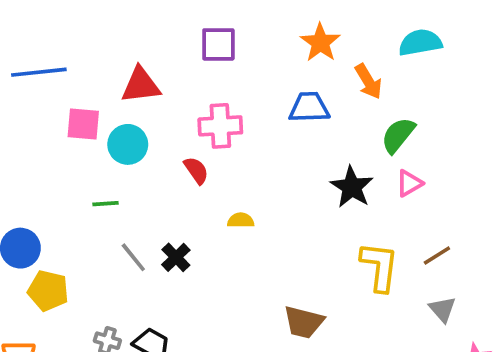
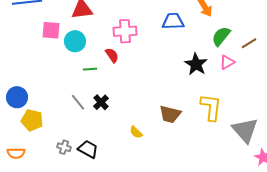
green line: (106, 204) -> (90, 69), moved
yellow semicircle: (241, 220) -> (136, 132), moved, turned -136
brown line: (437, 255) -> (249, 43), moved
gray triangle: (442, 309) -> (245, 130), size x1.8
brown trapezoid: (304, 322) -> (170, 114), moved

